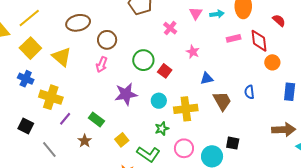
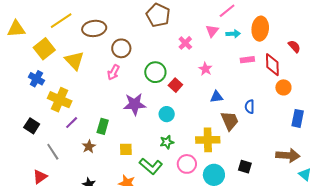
yellow line: (29, 18) -> (61, 21), moved
blue semicircle: (249, 92) -> (250, 107), moved
yellow cross: (186, 109) -> (208, 140), moved
green rectangle: (96, 119) -> (103, 126), turned 63
yellow square: (122, 140) -> (126, 149), turned 32
black square: (233, 143) -> (245, 167), moved

